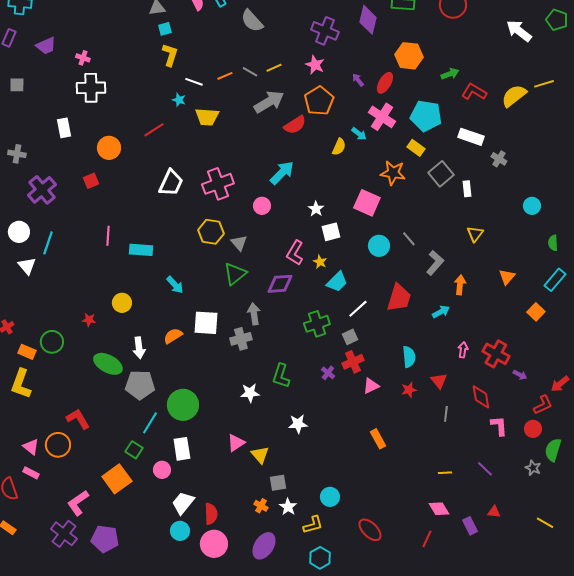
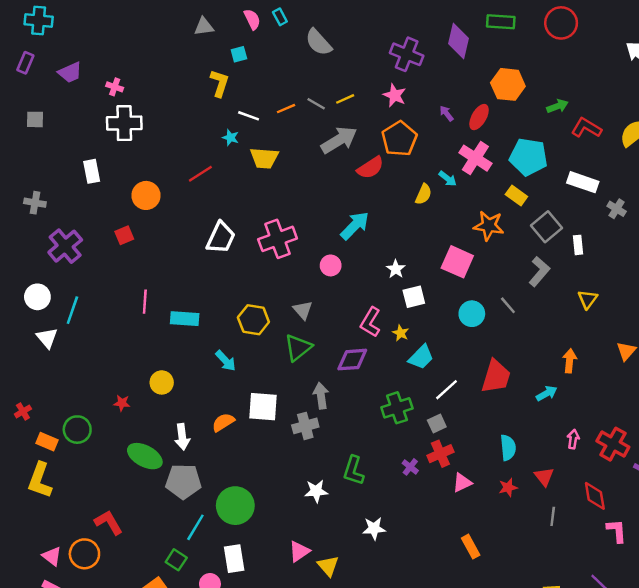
cyan square: (165, 29) -> (239, 54), moved
yellow hexagon: (211, 232) -> (253, 320), moved
gray L-shape: (435, 263) -> (539, 271), moved

